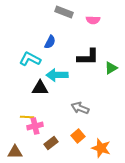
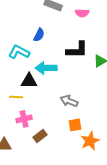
yellow line: (27, 117) -> (16, 97), moved
orange square: (78, 136) -> (75, 125), moved, turned 32
orange star: (101, 148) -> (90, 141), turned 30

